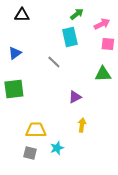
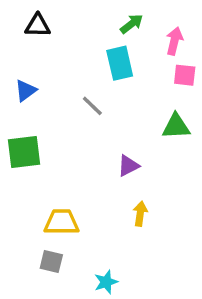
pink arrow: (102, 24) -> (174, 41), turned -49
cyan star: (57, 148) -> (106, 282), moved

